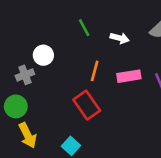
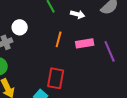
red rectangle: (87, 105) -> (56, 78), moved, turned 45

